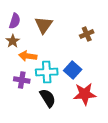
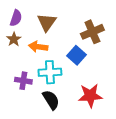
brown cross: (87, 34) -> (92, 32), size x1.5
orange arrow: (28, 56) -> (38, 47), moved
blue square: (73, 70) -> (76, 55), moved

